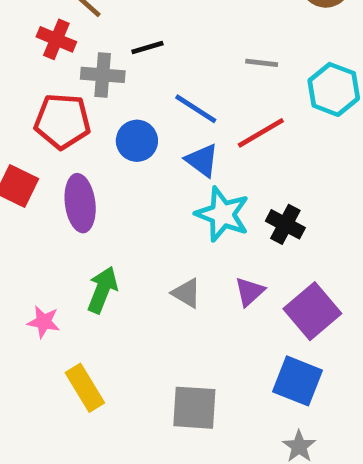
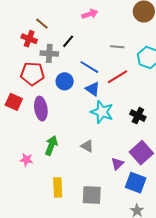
black line: (147, 47) -> (68, 41), turned -32
black cross: (285, 224) -> (138, 116), moved
purple triangle: (250, 292) -> (117, 164), moved
yellow rectangle: (85, 388) -> (58, 187), moved, turned 30

